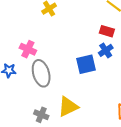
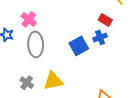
blue square: (86, 64) -> (79, 46), turned -30

